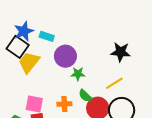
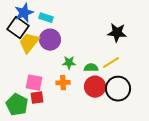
purple circle: (65, 56) -> (50, 40), moved
green star: (78, 74) -> (69, 63), moved
green semicircle: (85, 96) -> (91, 68), moved, turned 136

